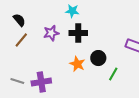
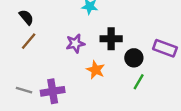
purple star: (51, 33) -> (75, 43), moved
black cross: (78, 33) -> (111, 39), moved
black circle: (98, 58) -> (134, 58), moved

